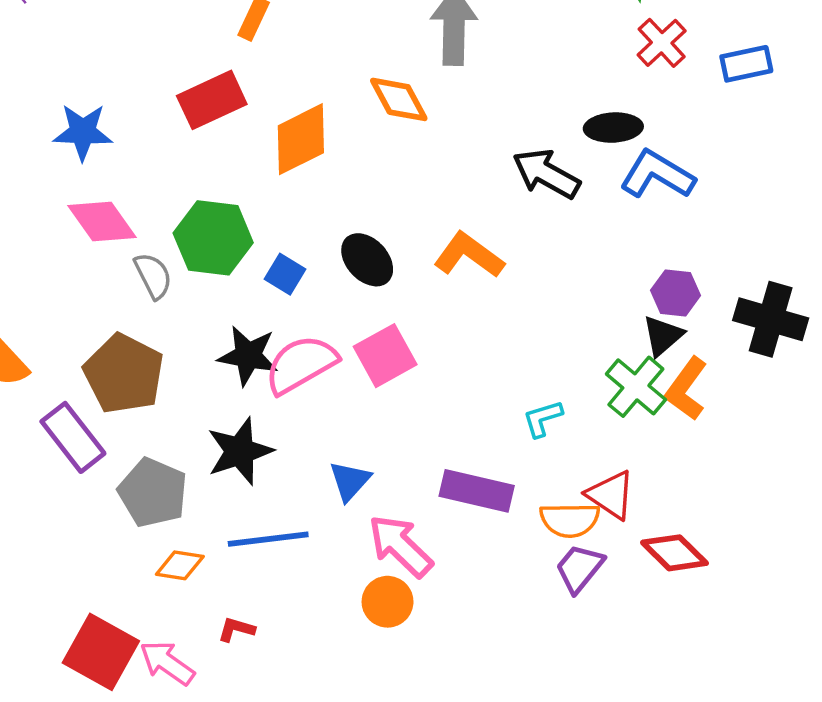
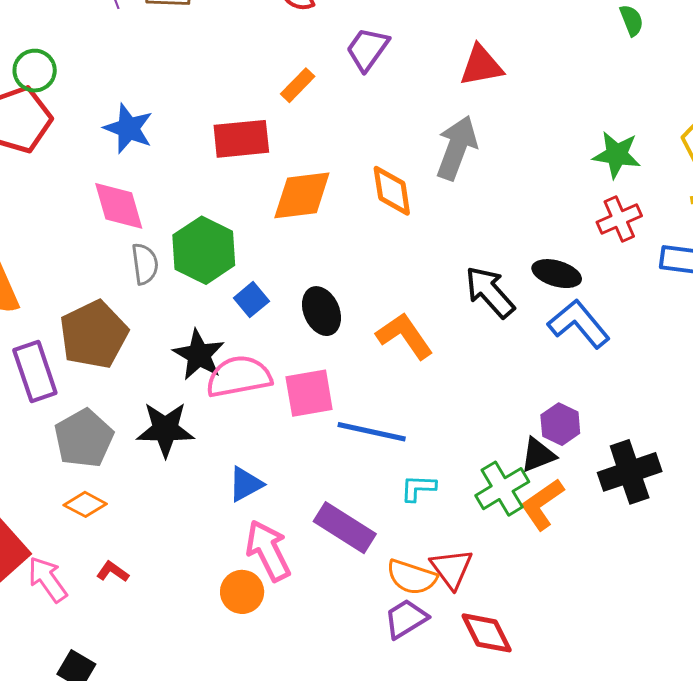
black cross: (771, 319) -> (630, 472), turned 36
blue line: (268, 539) -> (372, 432), moved

